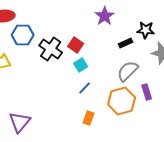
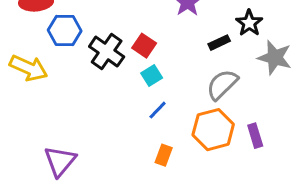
black star: (146, 30) -> (249, 23), turned 30
purple rectangle: (147, 92) -> (255, 136), moved

